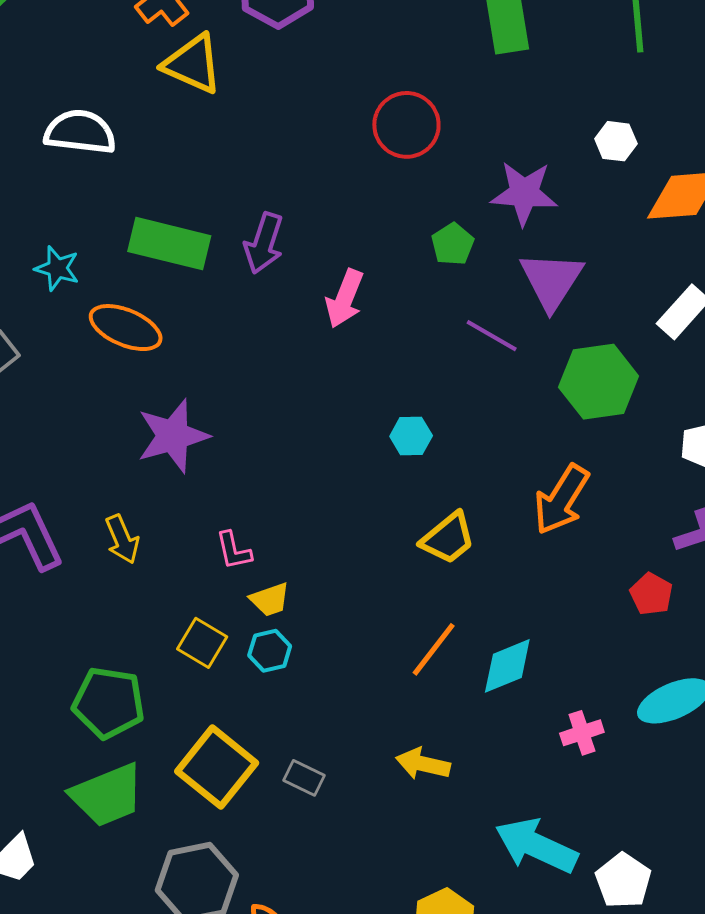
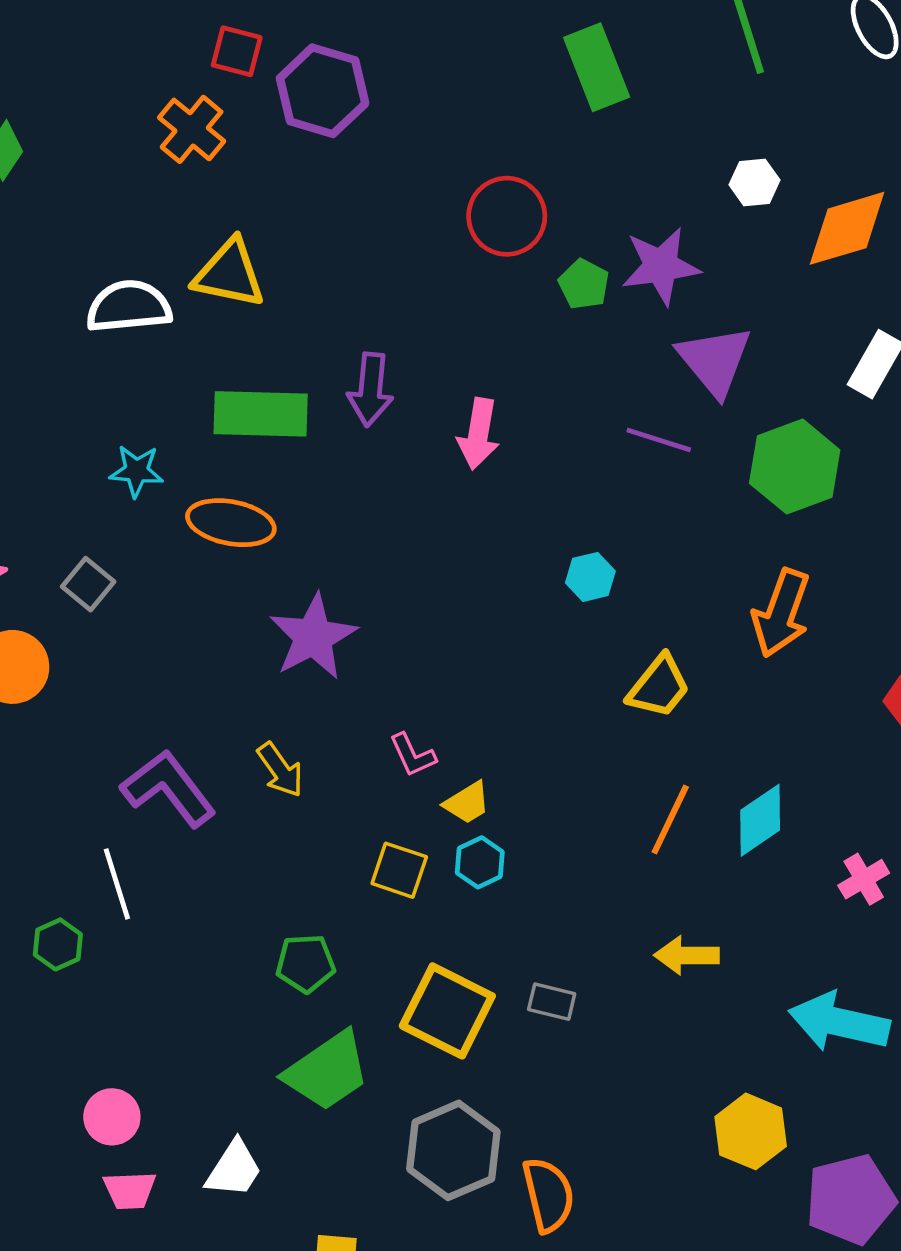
yellow triangle: (193, 64) -> (229, 274), moved
green pentagon: (453, 244) -> (584, 284), moved
green pentagon: (109, 703) -> (305, 963), size x0.7

